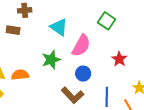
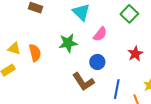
pink semicircle: (81, 46) -> (100, 34), size x0.7
orange semicircle: (20, 75) -> (35, 53), turned 72

